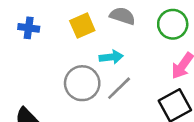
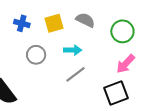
blue cross: (29, 28) -> (22, 23), moved
gray circle: (82, 83) -> (36, 55), moved, size x0.7

